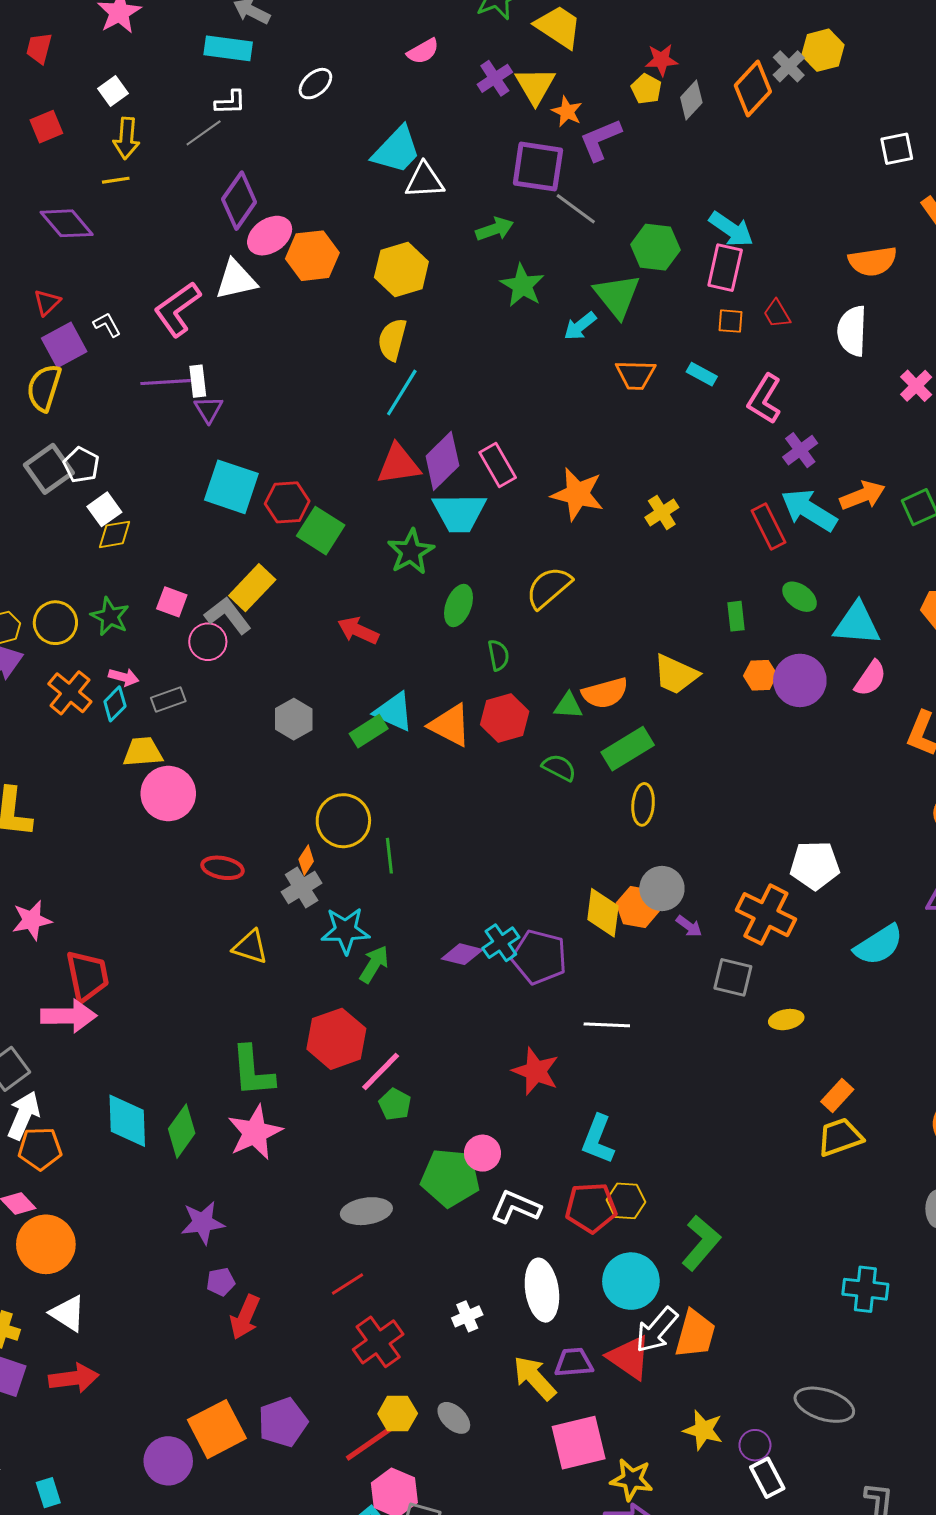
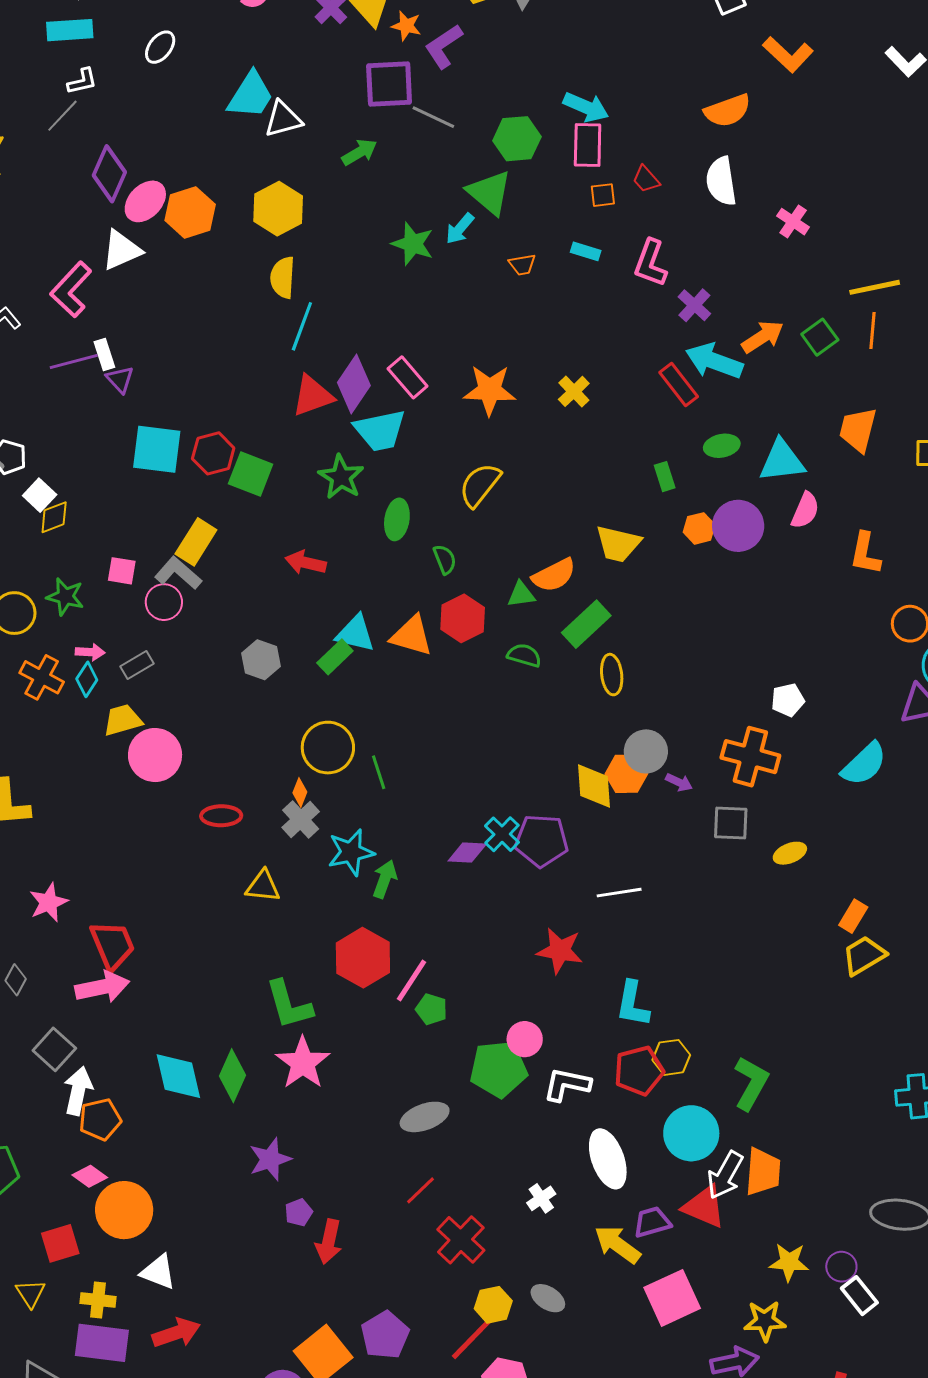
green star: (522, 285) -> (413, 244), moved
orange trapezoid: (636, 375) -> (522, 265), size x0.7
green ellipse: (800, 597) -> (722, 446), turned -36
white pentagon: (815, 865) -> (788, 700), size x0.7
yellow star: (632, 1480) -> (765, 1321), moved

